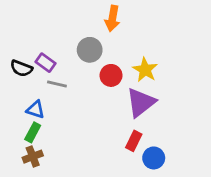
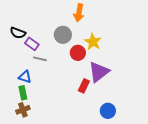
black semicircle: (21, 68) -> (18, 33), moved
yellow star: (145, 70) -> (93, 42), moved
green rectangle: (33, 132) -> (23, 93), turned -40
red rectangle: (134, 141) -> (84, 86), moved

